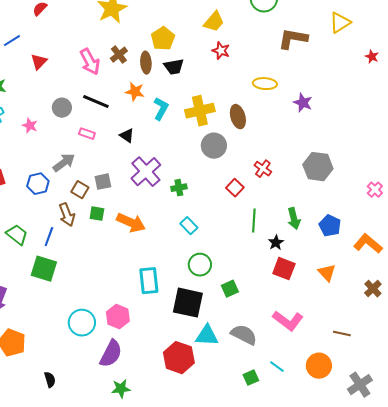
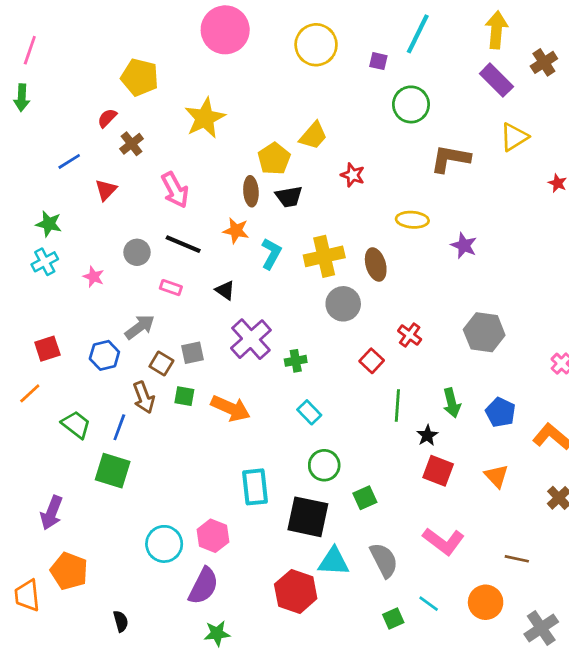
yellow trapezoid: (214, 22) -> (313, 136), moved
brown cross: (119, 55) -> (132, 144), moved
gray semicircle: (244, 335) -> (384, 560), turned 36

